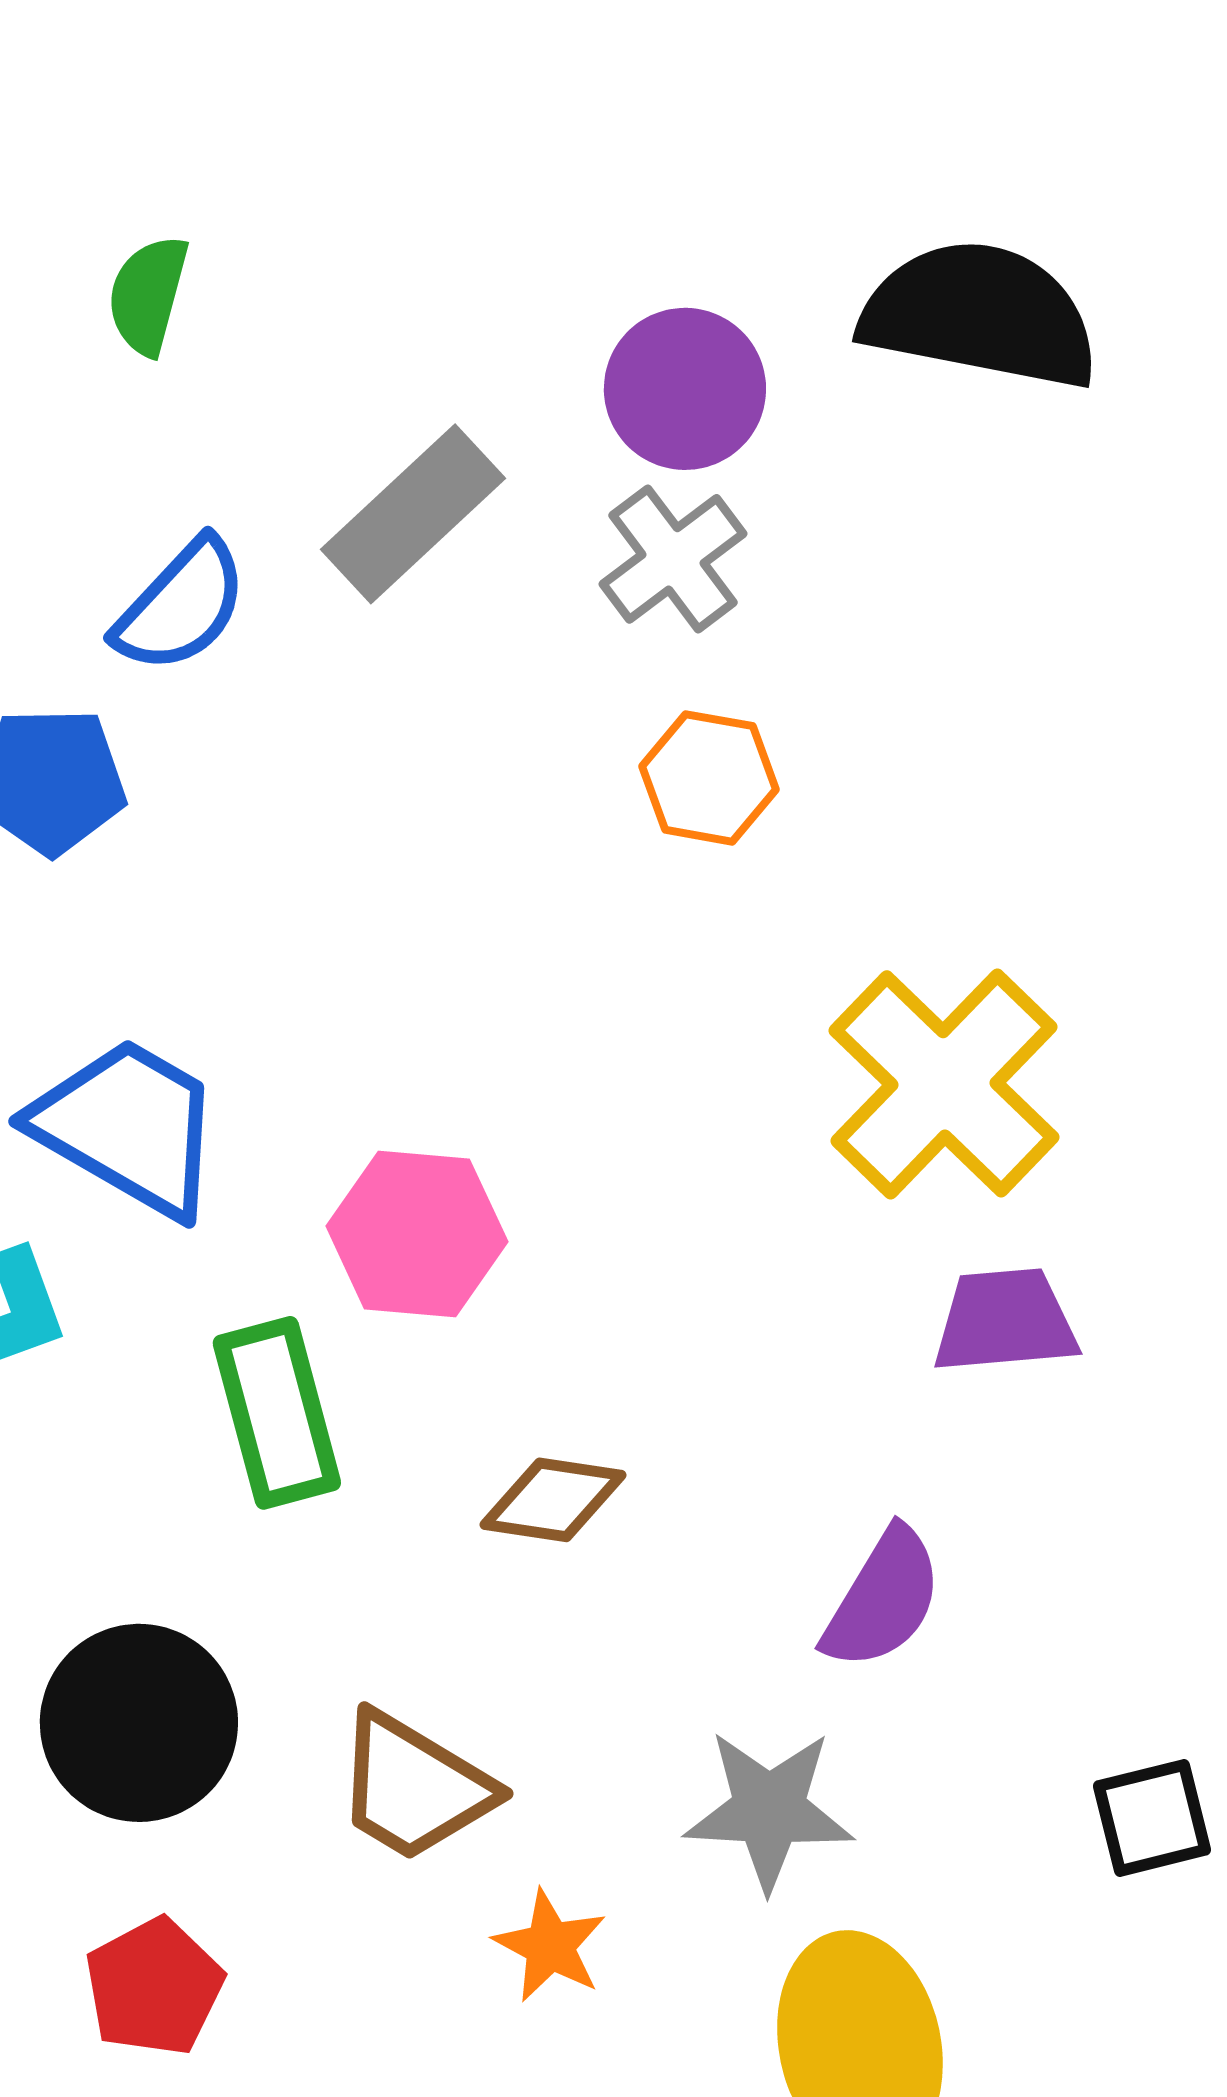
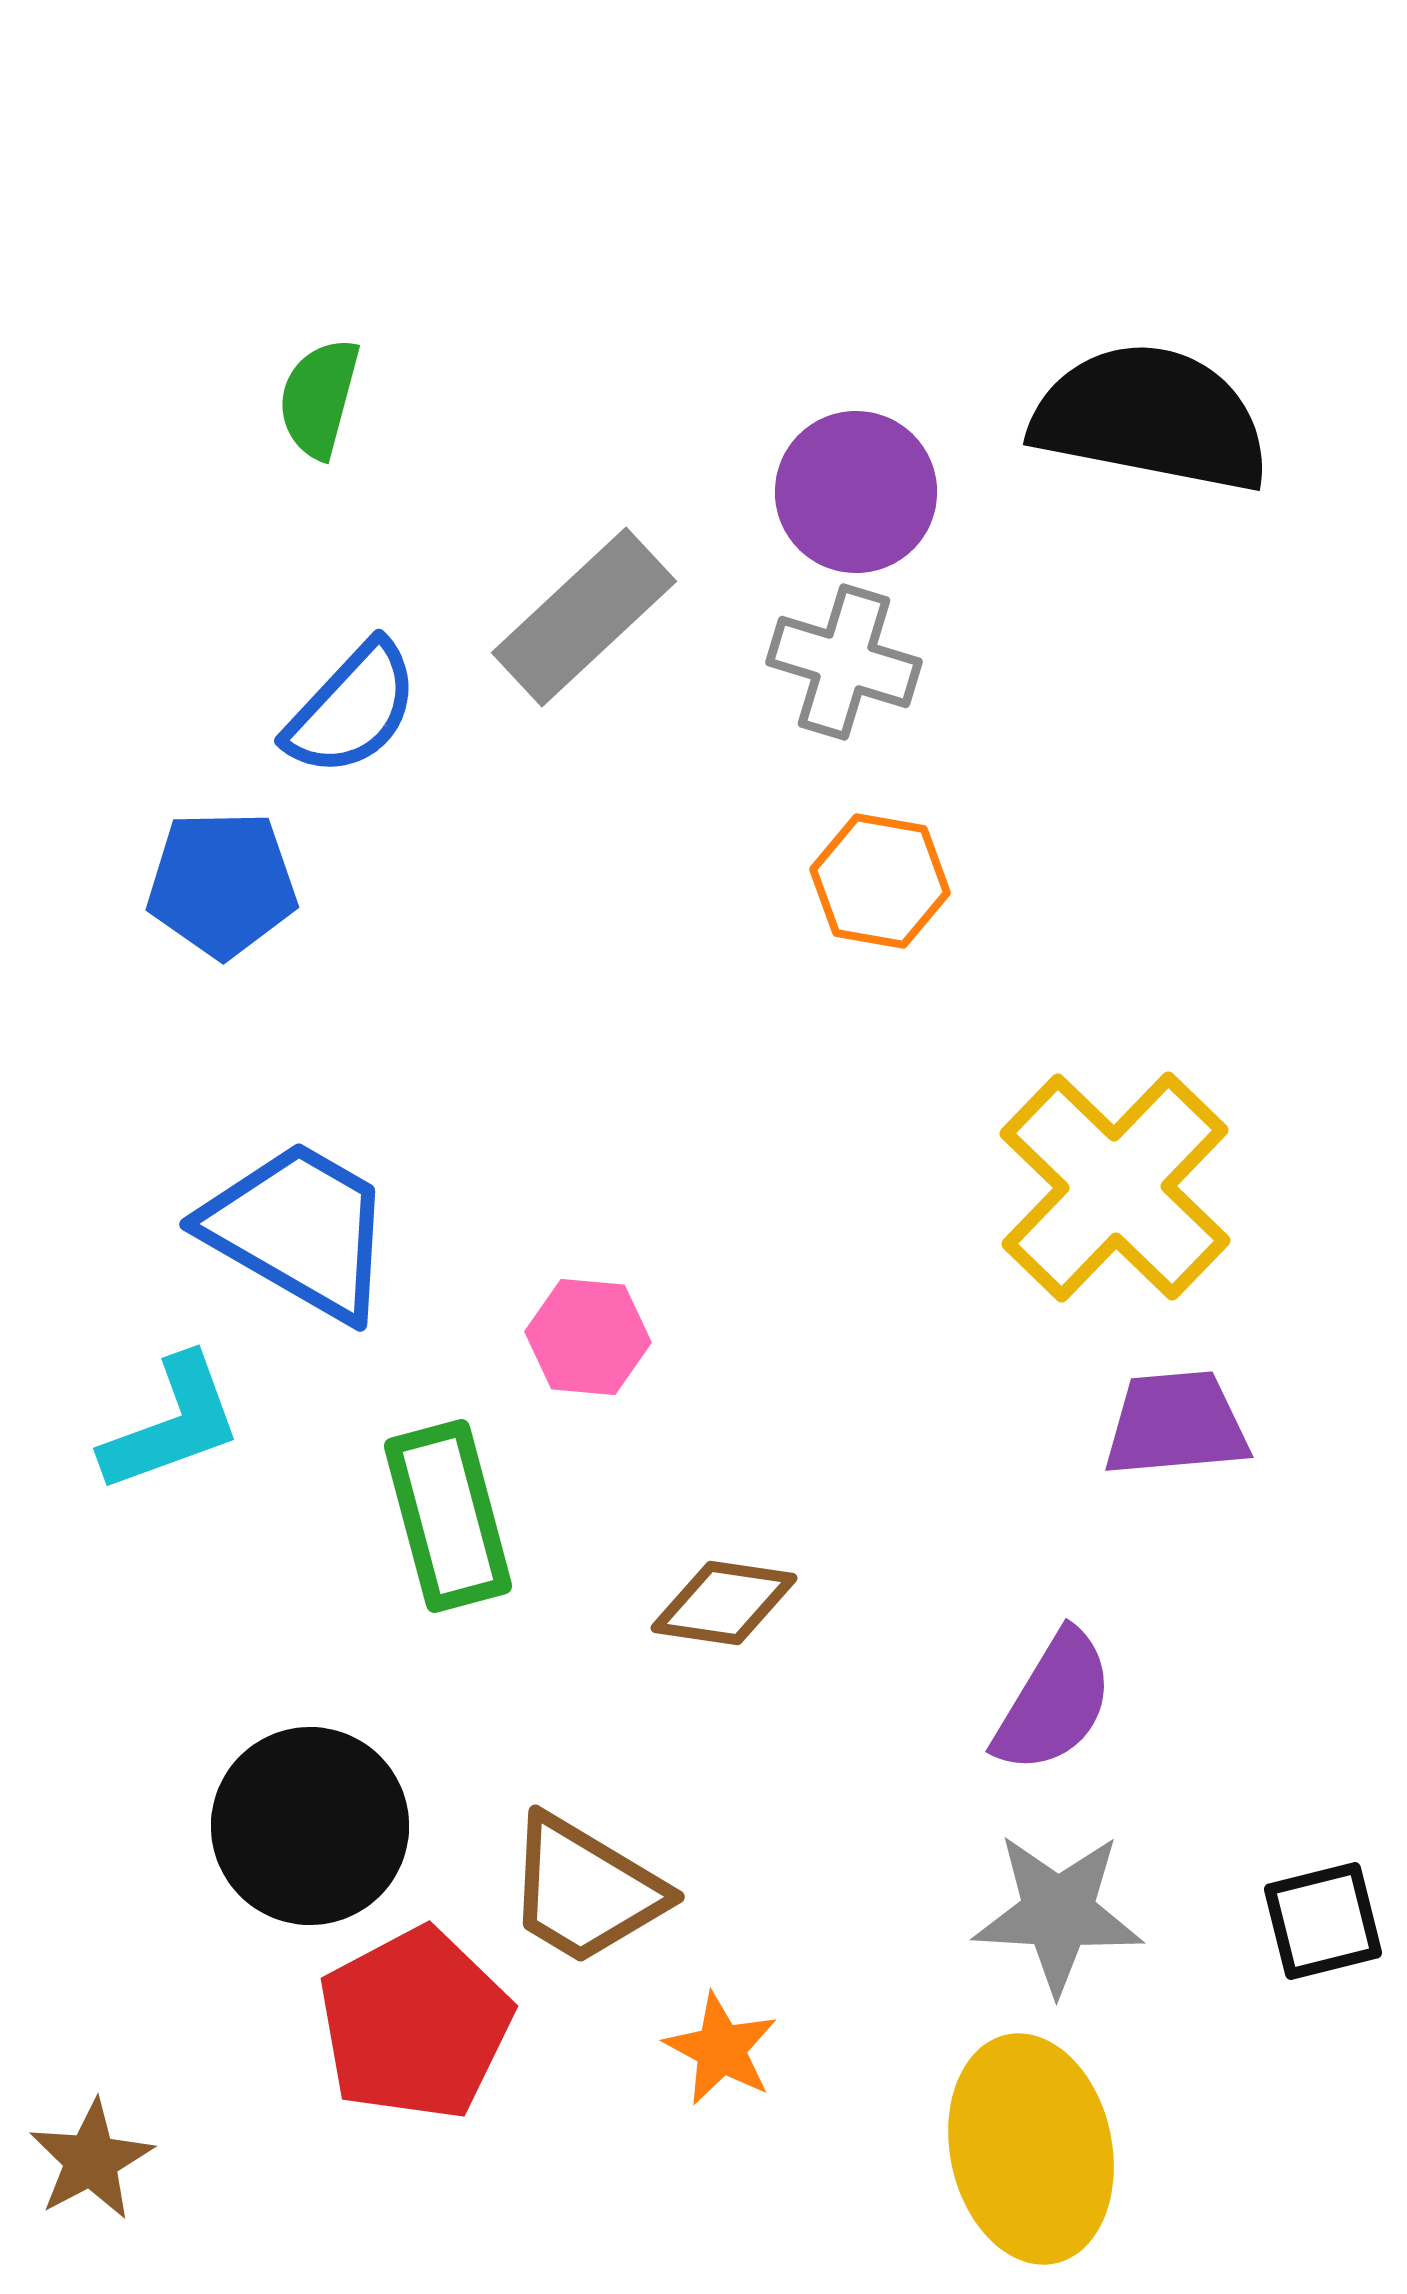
gray cross: (673, 559) -> (844, 662), turned -36
pink hexagon: (417, 1234) -> (588, 1337), size x0.7
gray star: (769, 1810) -> (1058, 1913), moved
red pentagon: (154, 1987) -> (415, 2024), moved, size x1.4

